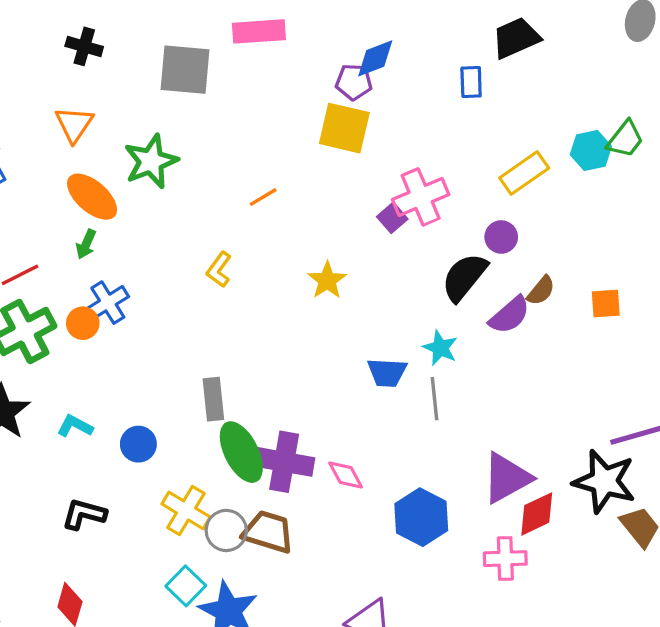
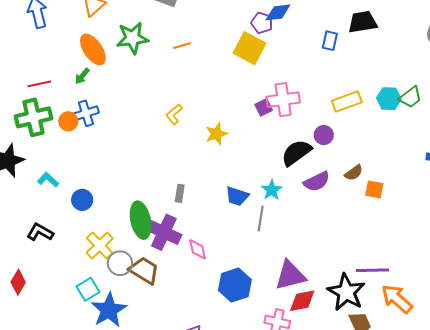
orange line: (263, 197) -> (182, 46), moved
yellow L-shape: (219, 270) -> (174, 114), moved
brown semicircle: (541, 291) -> (354, 173), moved
gray rectangle: (213, 399) -> (180, 193), moved, size x0.7

